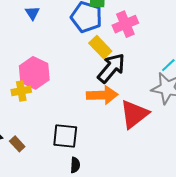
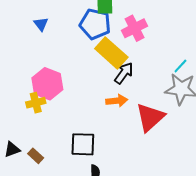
yellow rectangle: (100, 47) -> (111, 53), size x1.4
black arrow: (111, 68) -> (124, 73), size x0.7
orange arrow: (102, 95) -> (117, 101), size x0.7

